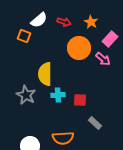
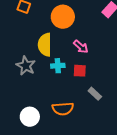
orange circle: (79, 48) -> (63, 17), moved
pink arrow: (103, 59) -> (81, 47), moved

